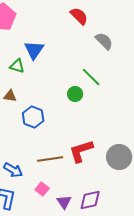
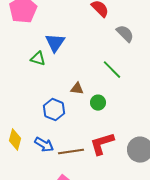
green circle: (75, 94) -> (98, 103), moved
brown triangle: (10, 96) -> (77, 89), moved
blue arrow: (13, 170) -> (44, 145), moved

